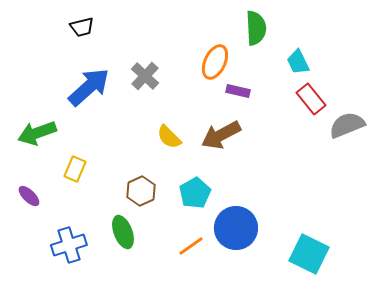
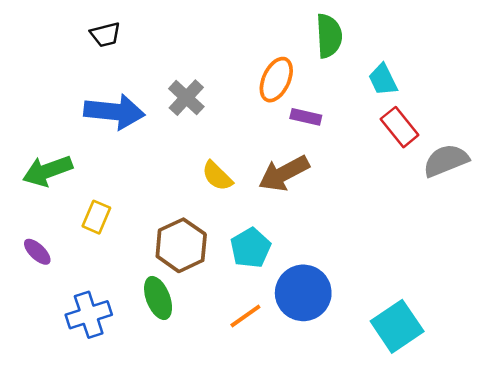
blue arrow: (89, 87) -> (114, 112), turned 48
brown hexagon: (141, 191) -> (181, 245), size x1.4
cyan square: (309, 254) -> (397, 326), turned 30

